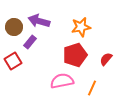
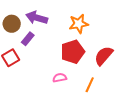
red semicircle: (106, 59) -> (104, 56), size x1.5
pink semicircle: (62, 81) -> (60, 78), size x0.6

